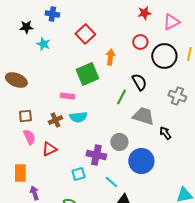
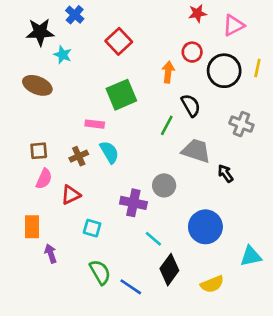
blue cross: (52, 14) -> (75, 15), turned 32
black star: (26, 27) -> (40, 32), size x1.5
orange arrow: (110, 57) -> (168, 72), moved
brown ellipse: (16, 80) -> (37, 85), moved
cyan semicircle: (78, 117) -> (109, 152), turned -114
pink semicircle: (29, 137) -> (44, 179), turned 49
blue circle: (141, 161) -> (205, 227), moved
cyan square: (78, 174) -> (92, 228), moved, turned 32

